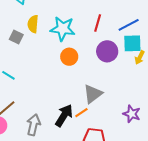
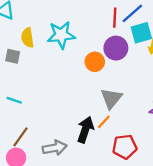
red line: (98, 23) -> (115, 18), moved
orange circle: (69, 57) -> (95, 62), moved
gray arrow: (34, 125) -> (55, 148), turned 80

